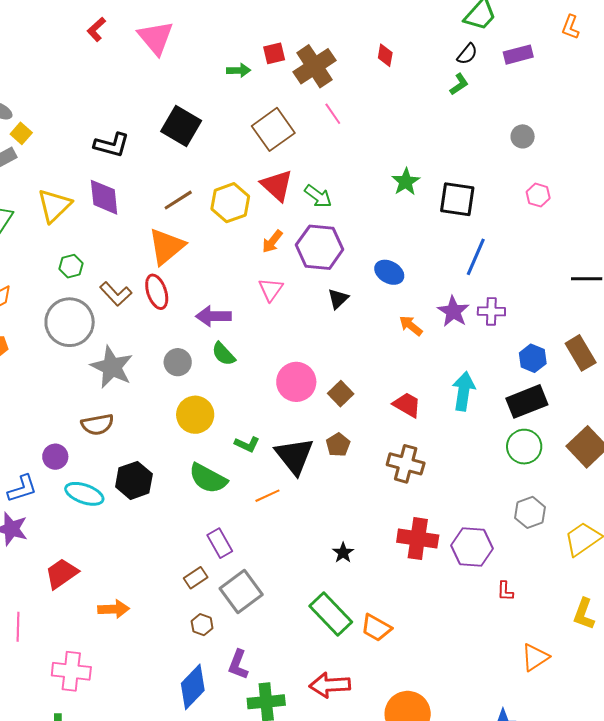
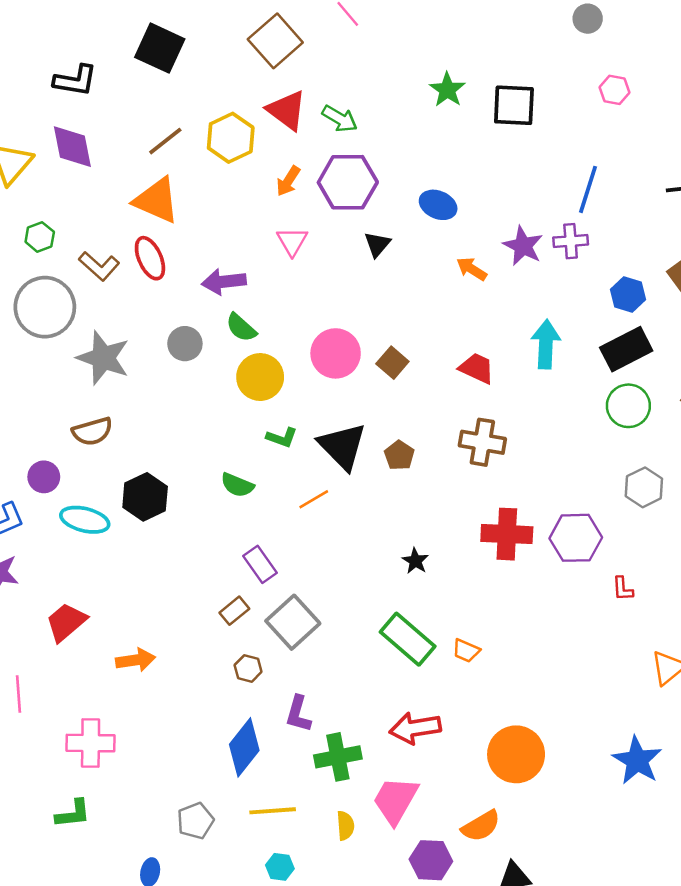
orange triangle: (166, 246) -> (156, 200), turned -51
blue line: (476, 257) -> (588, 189), moved
yellow circle: (195, 415) -> (260, 377), moved
brown pentagon: (338, 445) -> (399, 455), moved
green semicircle: (208, 478) -> (237, 485), size x0.7
orange trapezoid: (376, 628) -> (466, 651), size x0.7

